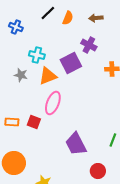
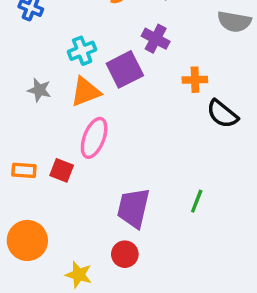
cyan cross: (37, 55) -> (82, 51), moved, turned -35
purple trapezoid: (76, 144) -> (133, 208), turned 40
red circle: (98, 171) -> (125, 254), moved

